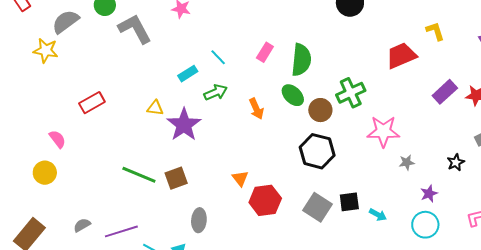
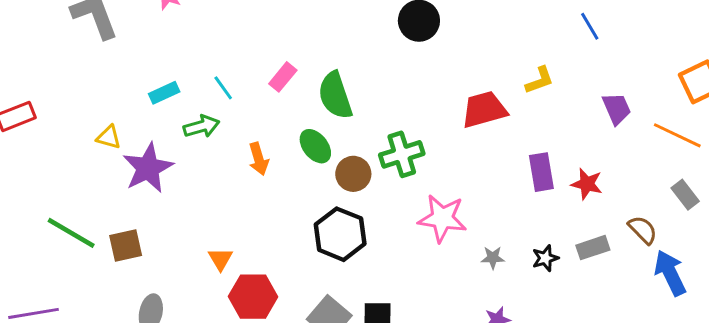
yellow L-shape: (435, 31) -> (540, 80), turned 80
cyan line: (218, 57) -> (223, 88), moved
green semicircle: (301, 60) -> (335, 95), turned 148
purple rectangle: (445, 92) -> (541, 172), turned -65
gray star: (407, 162) -> (493, 258), moved
black star: (456, 162) -> (545, 258), moved

